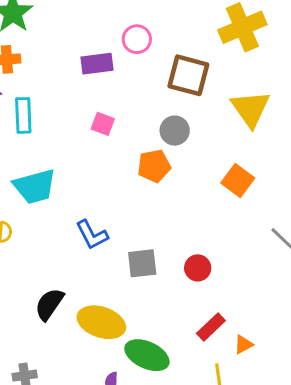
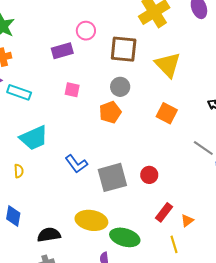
cyan rectangle: (23, 115) -> (19, 92), turned -60
gray square: (142, 263) -> (112, 177), size x1.4
black semicircle: (49, 304) -> (49, 235), moved, turned 55

